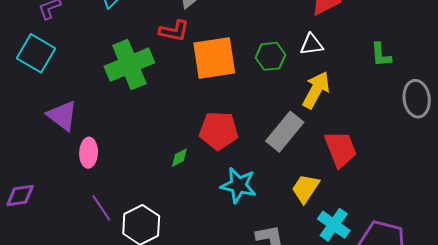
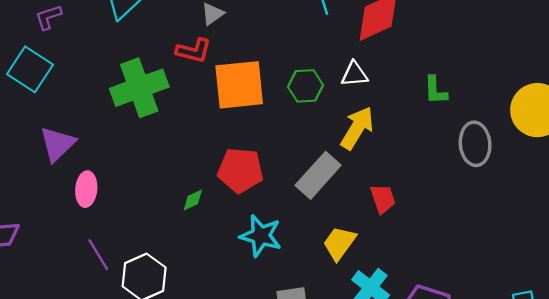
purple triangle: (62, 116) -> (57, 144), turned 36
red trapezoid: (341, 149) -> (383, 199), size x0.7

